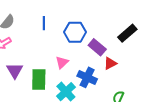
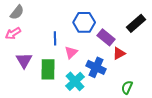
blue line: (44, 23) -> (55, 38), moved

